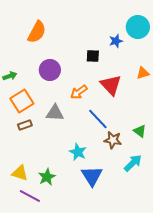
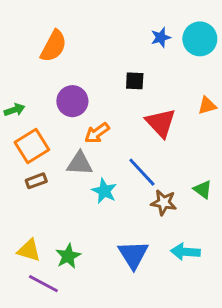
blue star: (116, 41) -> (161, 37), moved
orange arrow: (79, 92) -> (97, 133), moved
cyan star: (78, 152) -> (104, 191), moved
cyan arrow: (133, 163) -> (185, 252), moved, turned -132

